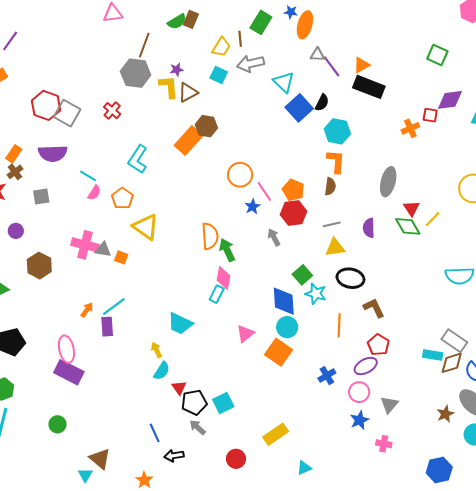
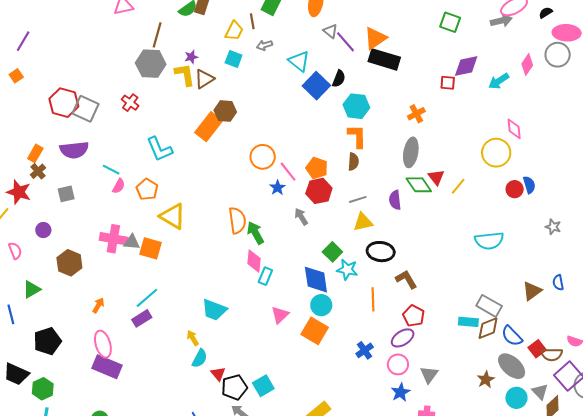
gray triangle: (317, 55) -> (330, 31), turned 42
gray arrow: (250, 64) -> (264, 45), size x0.6
orange triangle: (362, 65) -> (375, 38), size x1.4
orange cross: (410, 128) -> (416, 114), moved
cyan L-shape: (138, 159) -> (159, 149), turned -52
green diamond: (408, 226) -> (419, 185), moved
orange square: (121, 257) -> (150, 248), size x1.6
cyan rectangle: (217, 294) -> (265, 276), moved
orange arrow: (87, 310) -> (98, 305), moved
purple rectangle: (107, 327) -> (142, 318), turned 66

